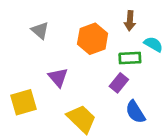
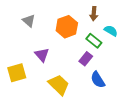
green rectangle: (130, 58) -> (94, 41), turned 42

